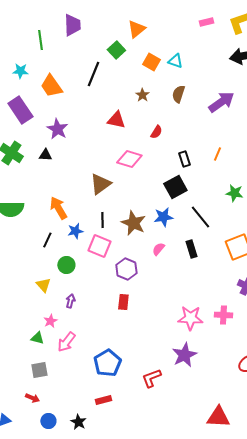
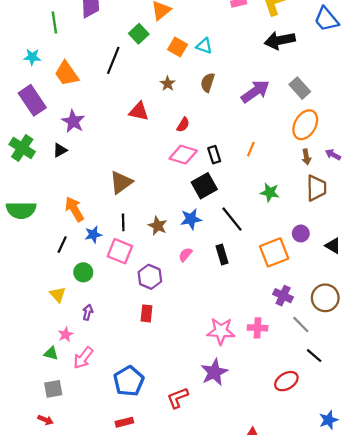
black triangle: (45, 155) -> (60, 150), turned -32
pink diamond: (129, 159) -> (183, 155), moved
brown star: (133, 223) -> (158, 226), size x0.7

